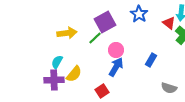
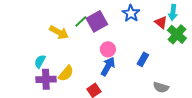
yellow arrow: (67, 33) -> (59, 32), turned 36
green line: (95, 38) -> (81, 21), moved
cyan semicircle: (57, 62) -> (40, 61), moved

